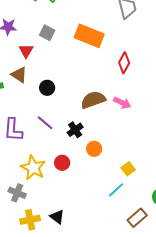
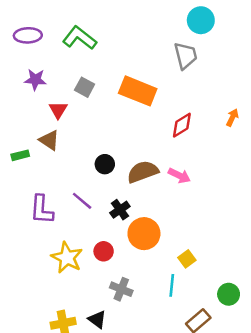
red diamond: (124, 63) -> (182, 125), turned 30
black circle: (47, 88) -> (105, 164), moved
orange circle: (94, 149) -> (144, 234), size x1.6
cyan line: (116, 190) -> (172, 285), turned -42
gray cross: (17, 193) -> (121, 289), moved

